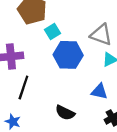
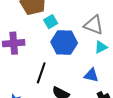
black line: (23, 87) -> (41, 73), moved

